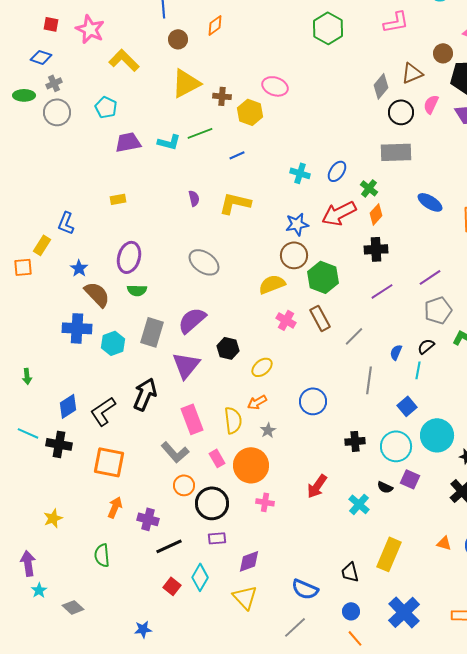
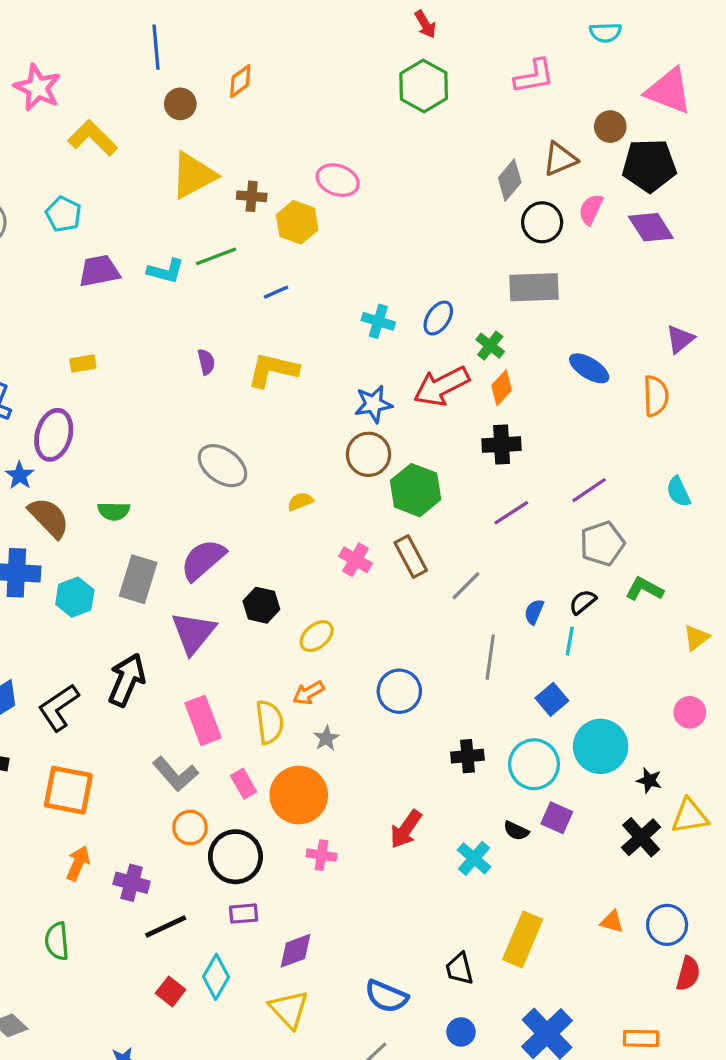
purple ellipse: (129, 257) -> (54, 435), moved
yellow semicircle: (272, 284) -> (300, 501), moved, size x0.6

